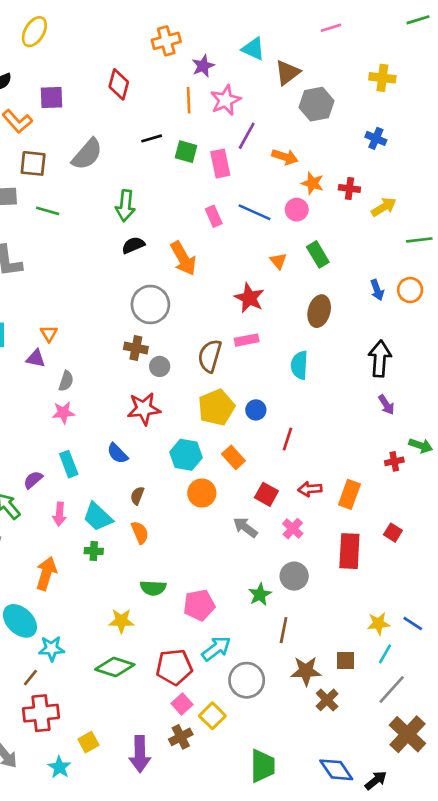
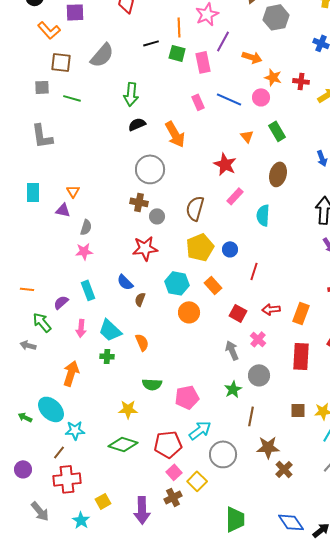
orange line: (189, 100) -> (179, 27), moved
pink rectangle: (247, 340) -> (235, 196), moved, turned -36
brown semicircle: (137, 496) -> (140, 299), moved
gray arrow: (245, 527) -> (232, 350), moved, turned 30
brown square: (345, 660) -> (298, 410), moved

